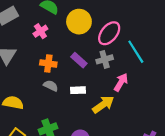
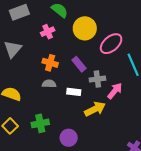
gray cross: (105, 59) -> (97, 79), moved
gray semicircle: (51, 86) -> (49, 84), turned -32

